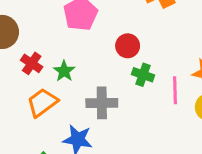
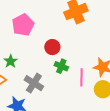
gray cross: (102, 103) -> (34, 83), turned 30

